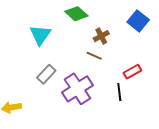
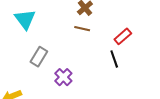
purple cross: (77, 89) -> (63, 77), moved, size x0.6

